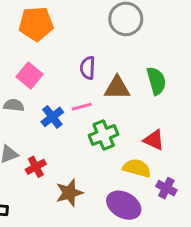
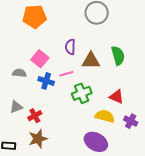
pink square: (30, 76) -> (40, 59), moved
blue cross: (52, 117) -> (46, 81), turned -35
purple cross: (166, 188) -> (131, 121), moved
brown star: (69, 193) -> (38, 139), moved

